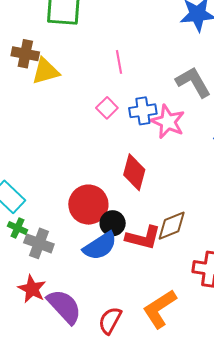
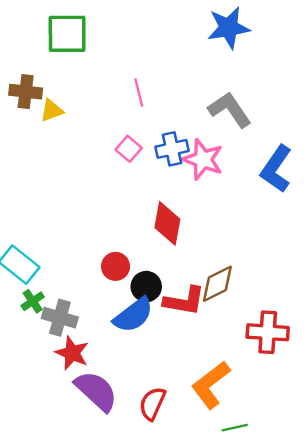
yellow triangle: (46, 71) -> (52, 110), size x0.7
red circle: (88, 205) -> (116, 266), size x0.6
green cross: (17, 228) -> (33, 301), turned 36
red star: (32, 289) -> (72, 353), moved

